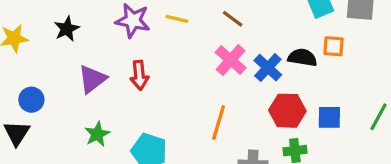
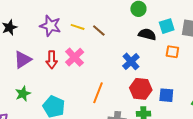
brown line: (233, 19) -> (99, 31), moved
black semicircle: (302, 58) -> (147, 34), moved
pink cross: (231, 60) -> (75, 57), moved

